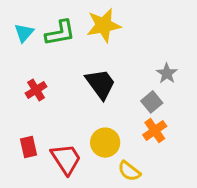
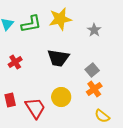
gray star: (167, 73) -> (94, 30), moved
black trapezoid: (101, 84) -> (58, 58), turned 135
yellow semicircle: (129, 171) -> (102, 116), moved

